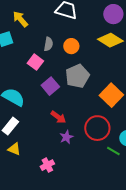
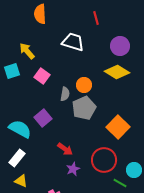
gray semicircle: (48, 44) -> (65, 94), moved
orange circle: (71, 46) -> (84, 85), moved
pink square: (35, 62) -> (42, 76), moved
purple square: (50, 86) -> (43, 118), moved

